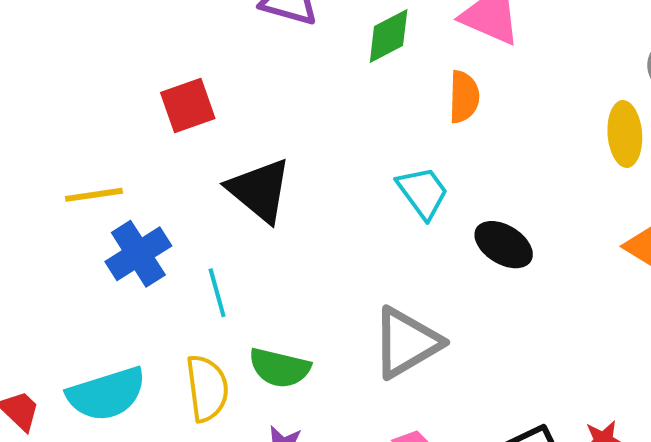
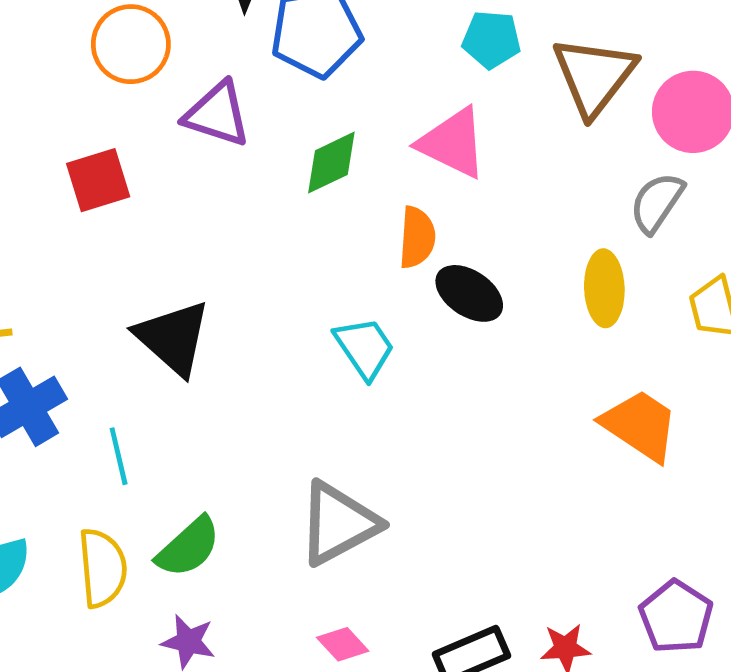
red square: (188, 106) -> (98, 180), moved
black ellipse: (504, 245) -> (469, 293), moved
green semicircle: (279, 368) -> (188, 547), turned -58

